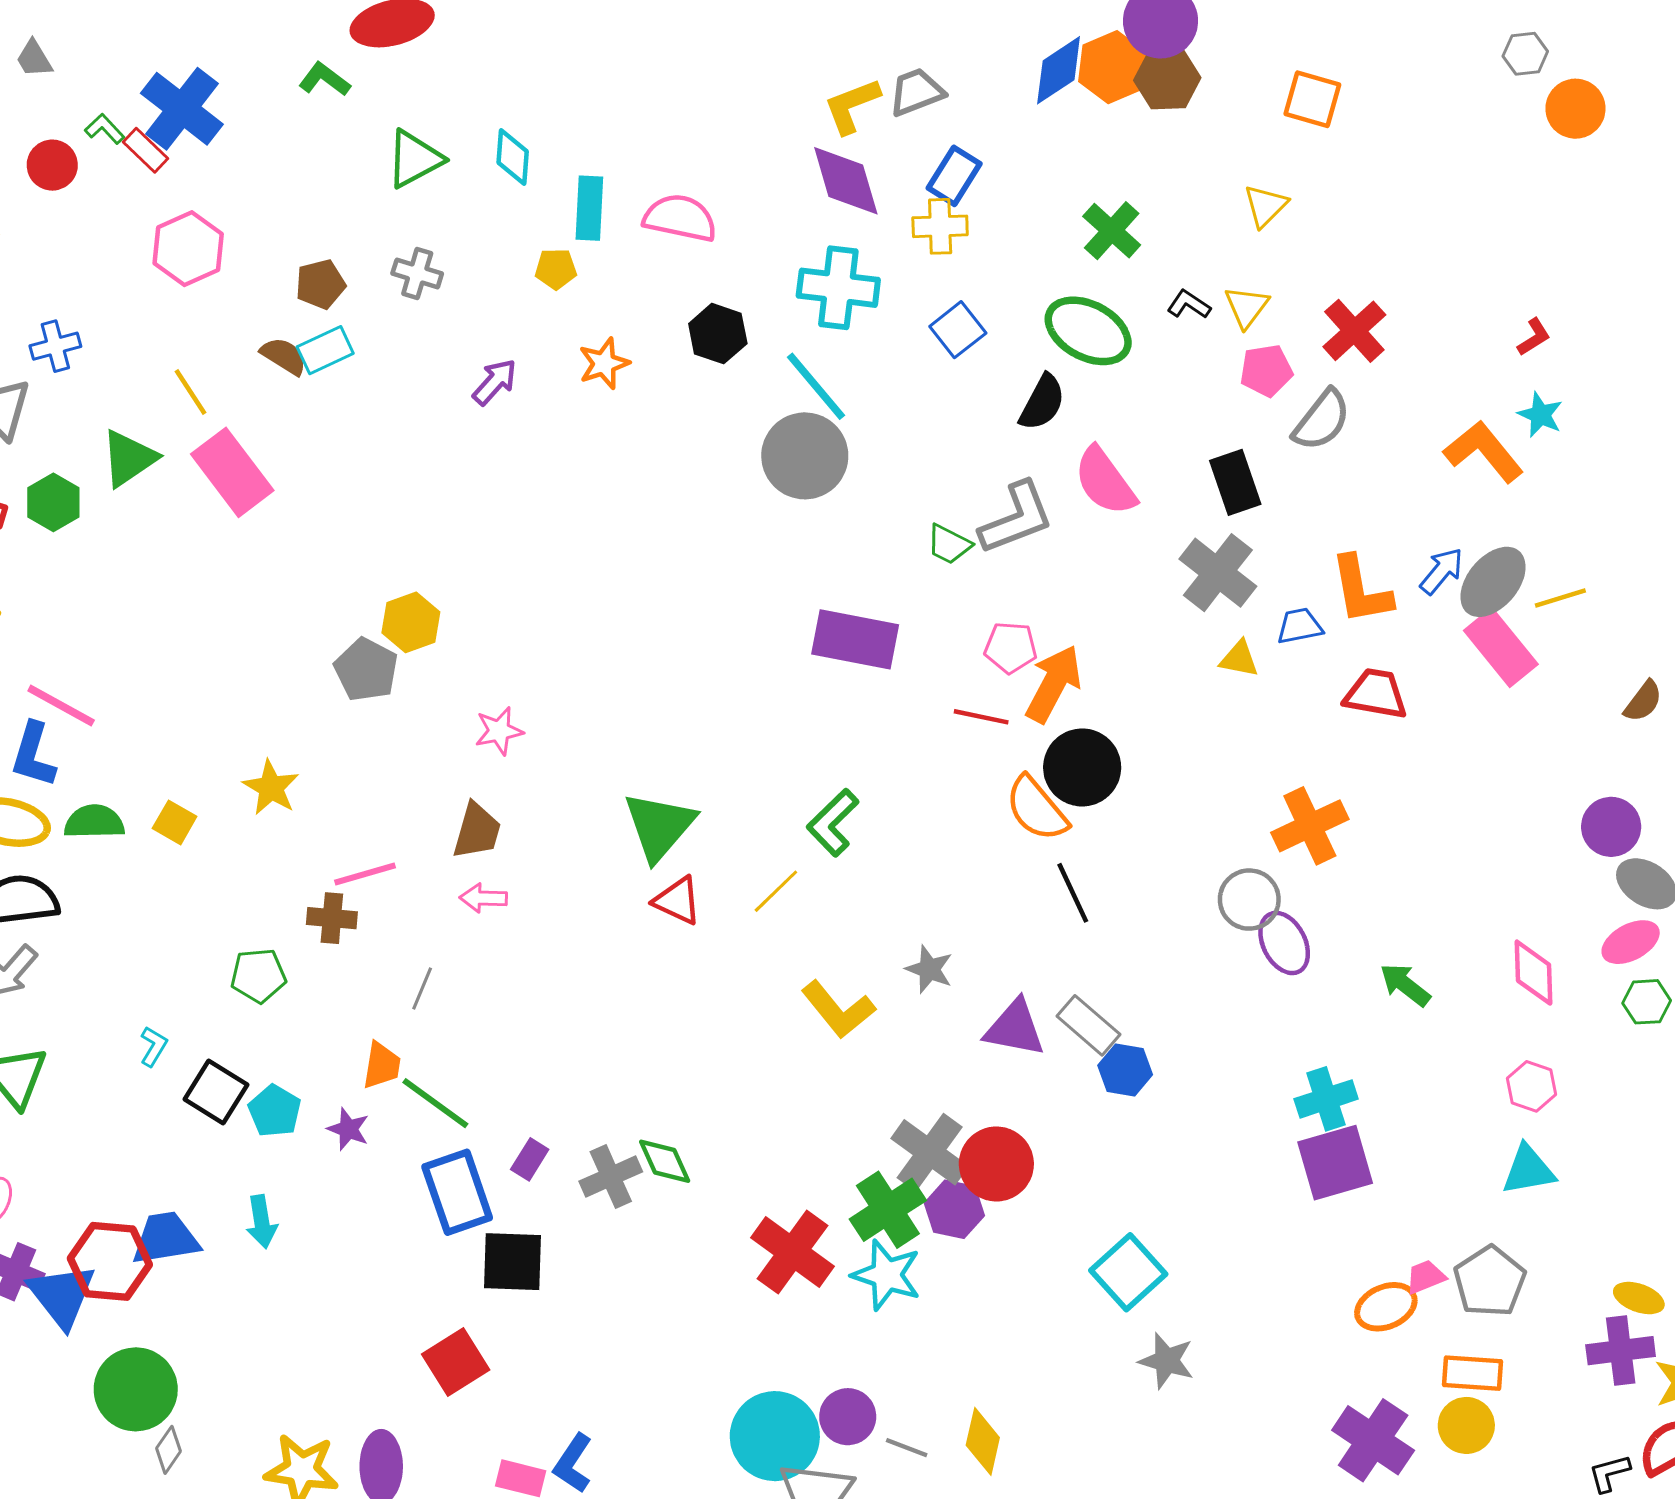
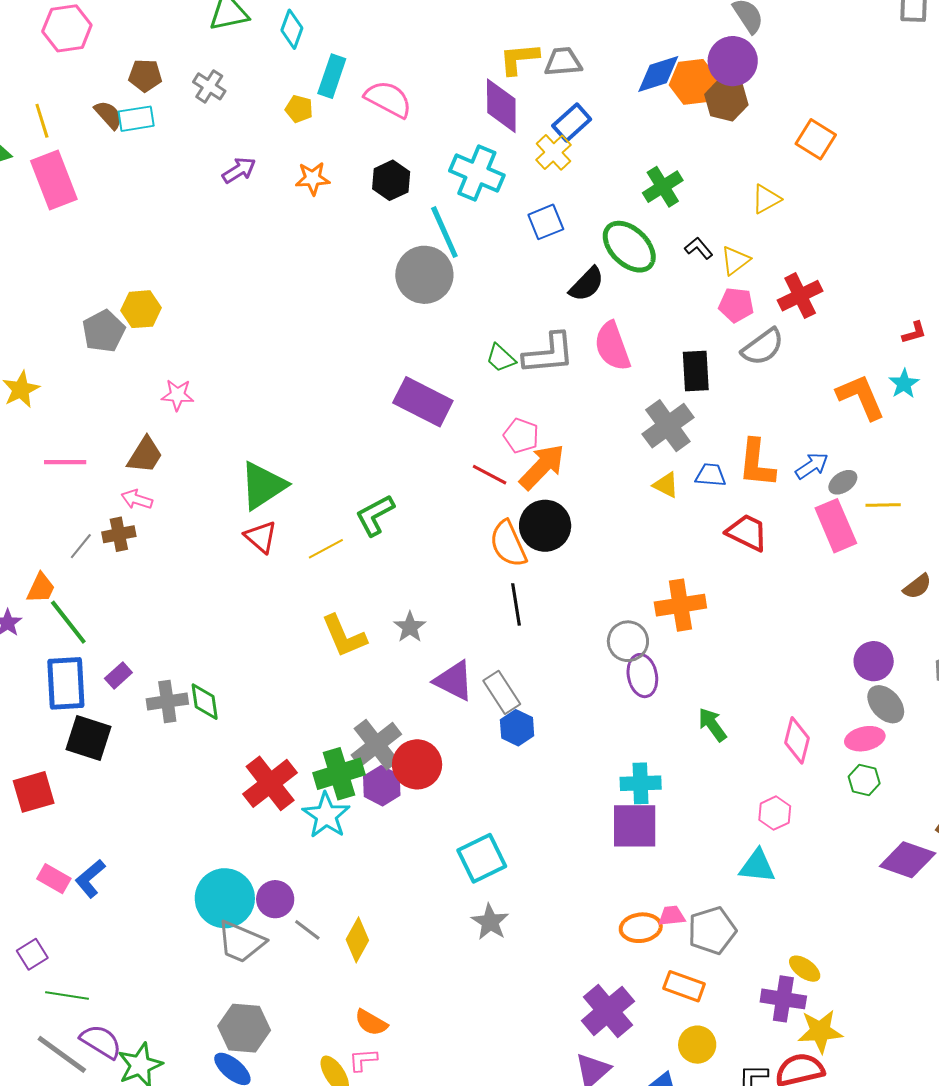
yellow cross: (940, 226) -> (553, 152), turned 33
gray ellipse: (1493, 582) -> (843, 482), size x0.6
brown cross: (332, 918) -> (119, 534), moved, turned -32
yellow circle: (1466, 1425) -> (697, 1045), moved

